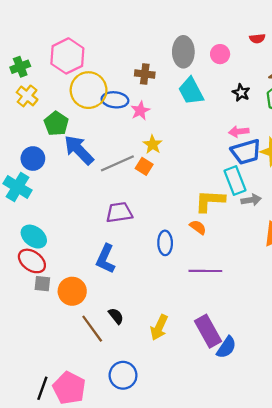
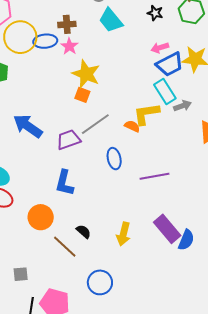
brown cross: (145, 74) -> (67, 24), moved
yellow star: (153, 144) -> (86, 74), size x1.6
blue arrow: (79, 150) -> (28, 126), moved
gray line: (117, 163) -> (95, 124), moved
orange semicircle: (198, 227) -> (132, 126), moved
gray square: (42, 284) -> (21, 274), moved

